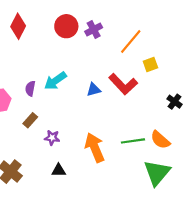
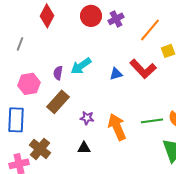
brown rectangle: (30, 120) -> (58, 102), size x1.6
purple star: (52, 138) -> (87, 118), moved

